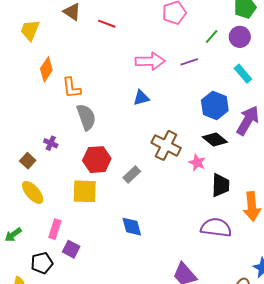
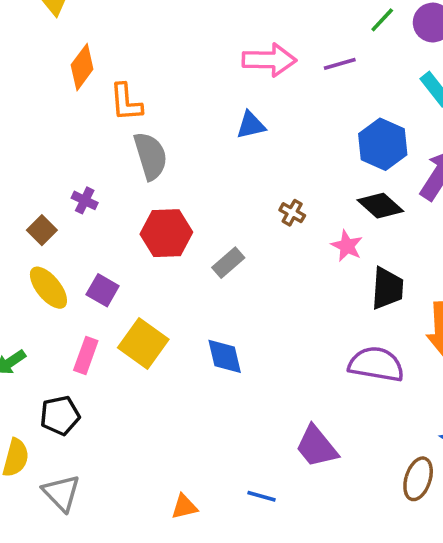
brown cross: (166, 145) -> (292, 213), size x0.5
yellow square: (85, 191) -> (143, 344), moved, turned 32
purple square: (71, 249) -> (103, 290), moved

